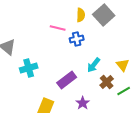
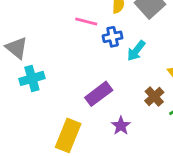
cyan arrow: (94, 65) -> (136, 51), moved
cyan cross: (29, 68) -> (32, 78), moved

